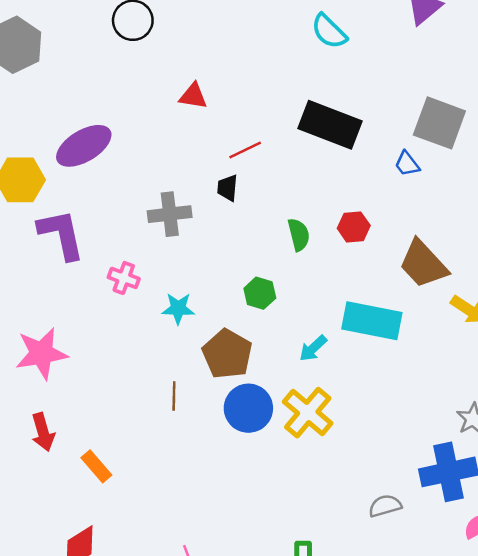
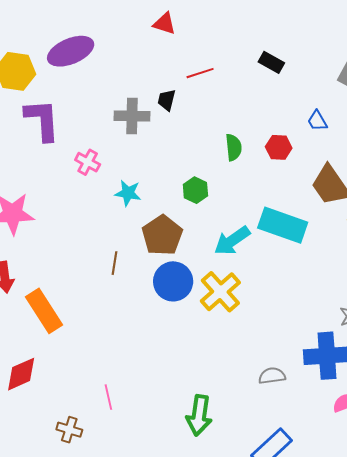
black rectangle: (330, 125) -> (271, 62), size x0.5
blue trapezoid: (407, 164) -> (317, 121), moved
black trapezoid: (227, 188) -> (167, 100), moved
cyan arrow: (313, 348) -> (232, 241), size x1.5
orange rectangle: (96, 466) -> (44, 311), size x1.6

